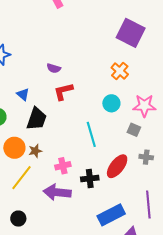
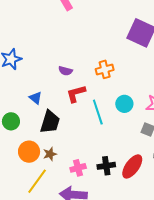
orange cross: (120, 71) -> (105, 69), moved, turned 36
cyan line: (91, 134) -> (98, 112), moved
black cross: (90, 179) -> (106, 166), moved

